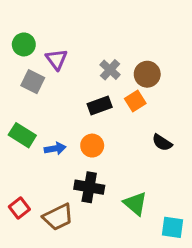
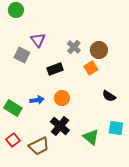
green circle: (24, 44) -> (16, 10), moved
black rectangle: (100, 105) -> (55, 69), moved
green rectangle: (22, 135) -> (13, 108), moved
black cross: (89, 187) -> (60, 126), turned 30
cyan square: (172, 227) -> (116, 128), moved

